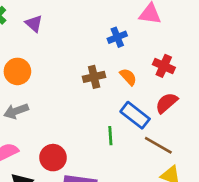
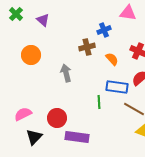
brown cross: (94, 77) -> (87, 47), moved
gray arrow: (16, 111) -> (66, 73), moved, turned 96
blue rectangle: (135, 115) -> (117, 87), turned -30

